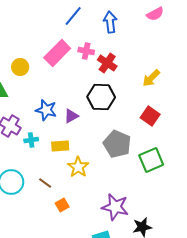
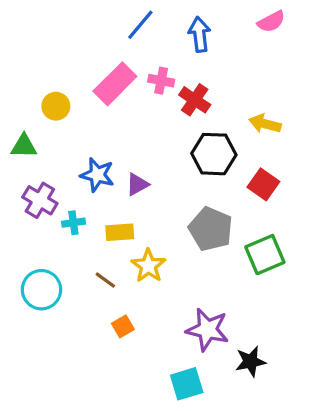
yellow arrow: (151, 78) -> (265, 124), turned 60
black hexagon: (101, 97) -> (214, 154), moved
brown line: (45, 183) -> (105, 280), moved

